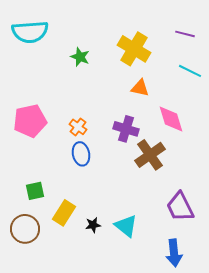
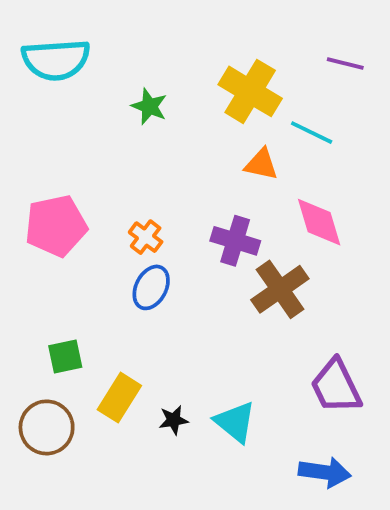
cyan line: (190, 71) -> (312, 133), moved
blue ellipse: (81, 154) -> (151, 287), turned 40
blue arrow: (174, 253) -> (325, 472), turned -76

